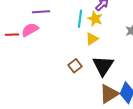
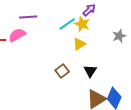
cyan line: (80, 19) -> (67, 24), turned 48
black triangle: (103, 66) -> (90, 71), size x0.6

